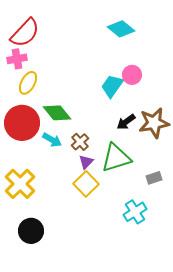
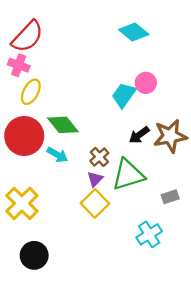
pink cross: (17, 59) -> (19, 65), turned 30
brown cross: (80, 142) -> (99, 157), moved

